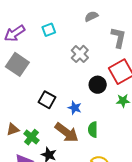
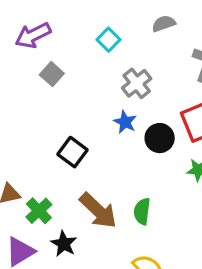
cyan square: (49, 30) -> (108, 40), moved, turned -32
gray square: (17, 64) -> (52, 74), moved, size x0.6
blue star: (75, 108) -> (125, 122), moved

